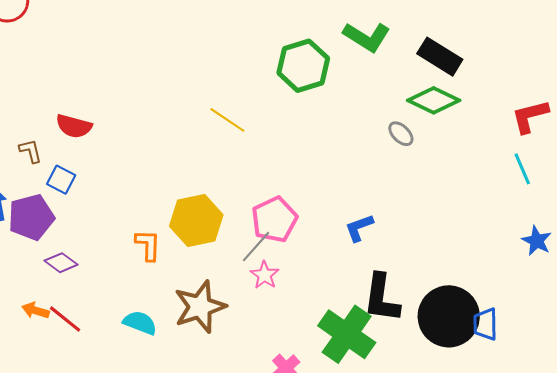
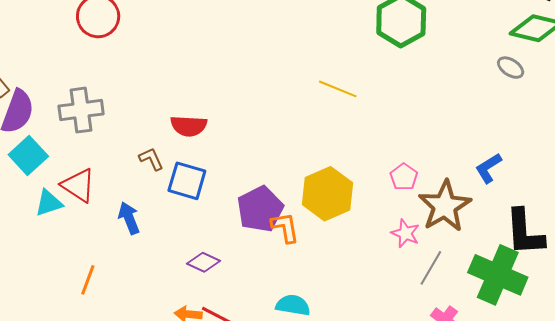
blue square: (61, 180) -> (187, 181), size x1.4
purple pentagon: (31, 217) -> (260, 209), moved
pink pentagon: (274, 219) -> (404, 177), size x0.6
gray line: (256, 247) -> (431, 268), moved
brown star: (200, 307) -> (445, 206), moved

